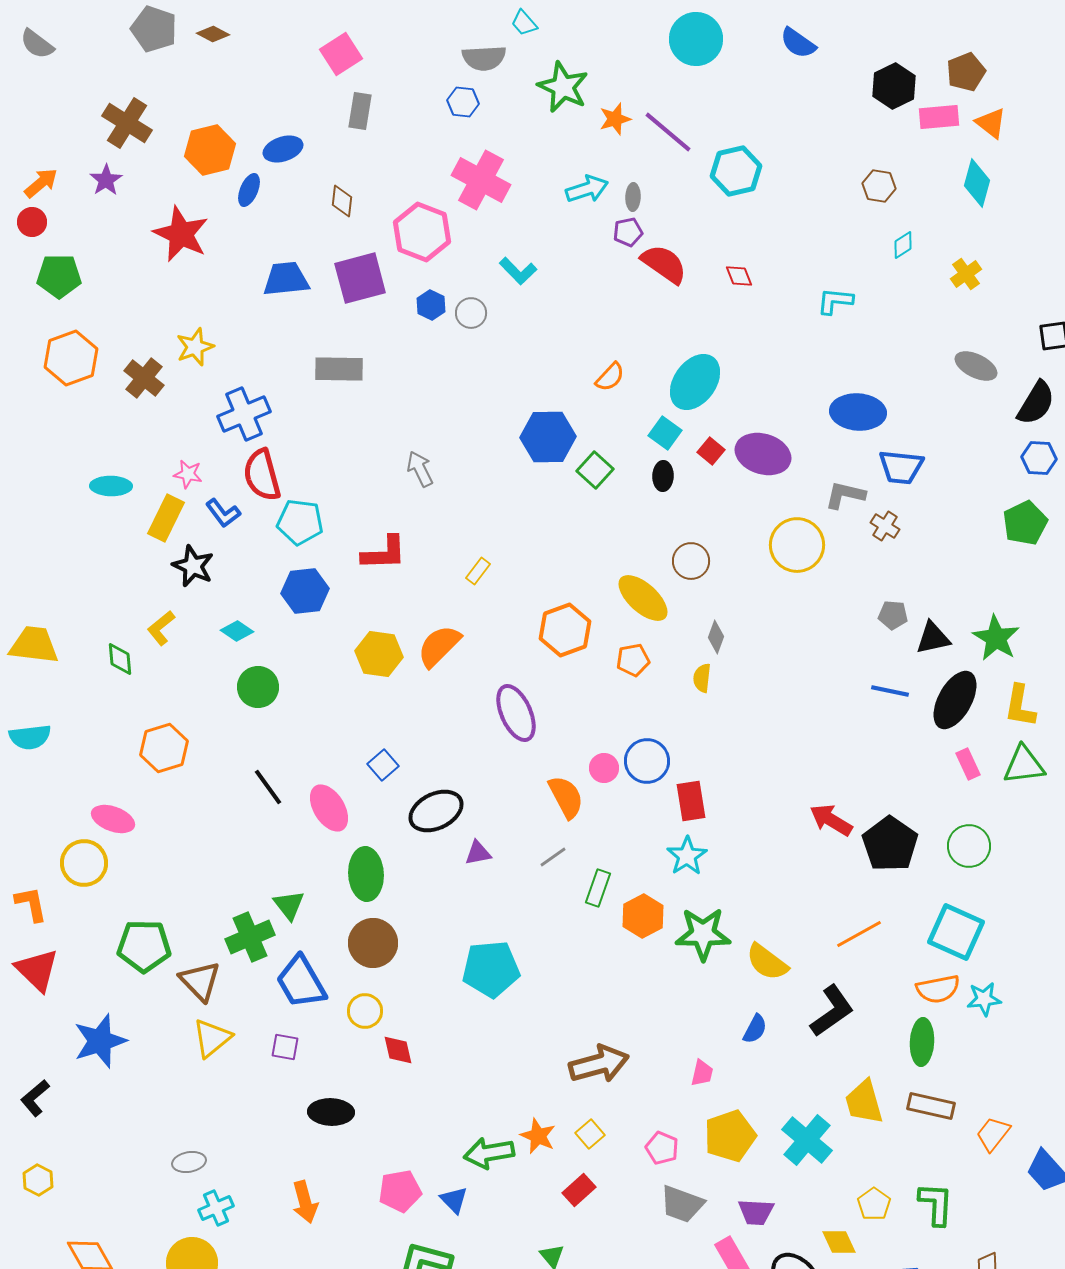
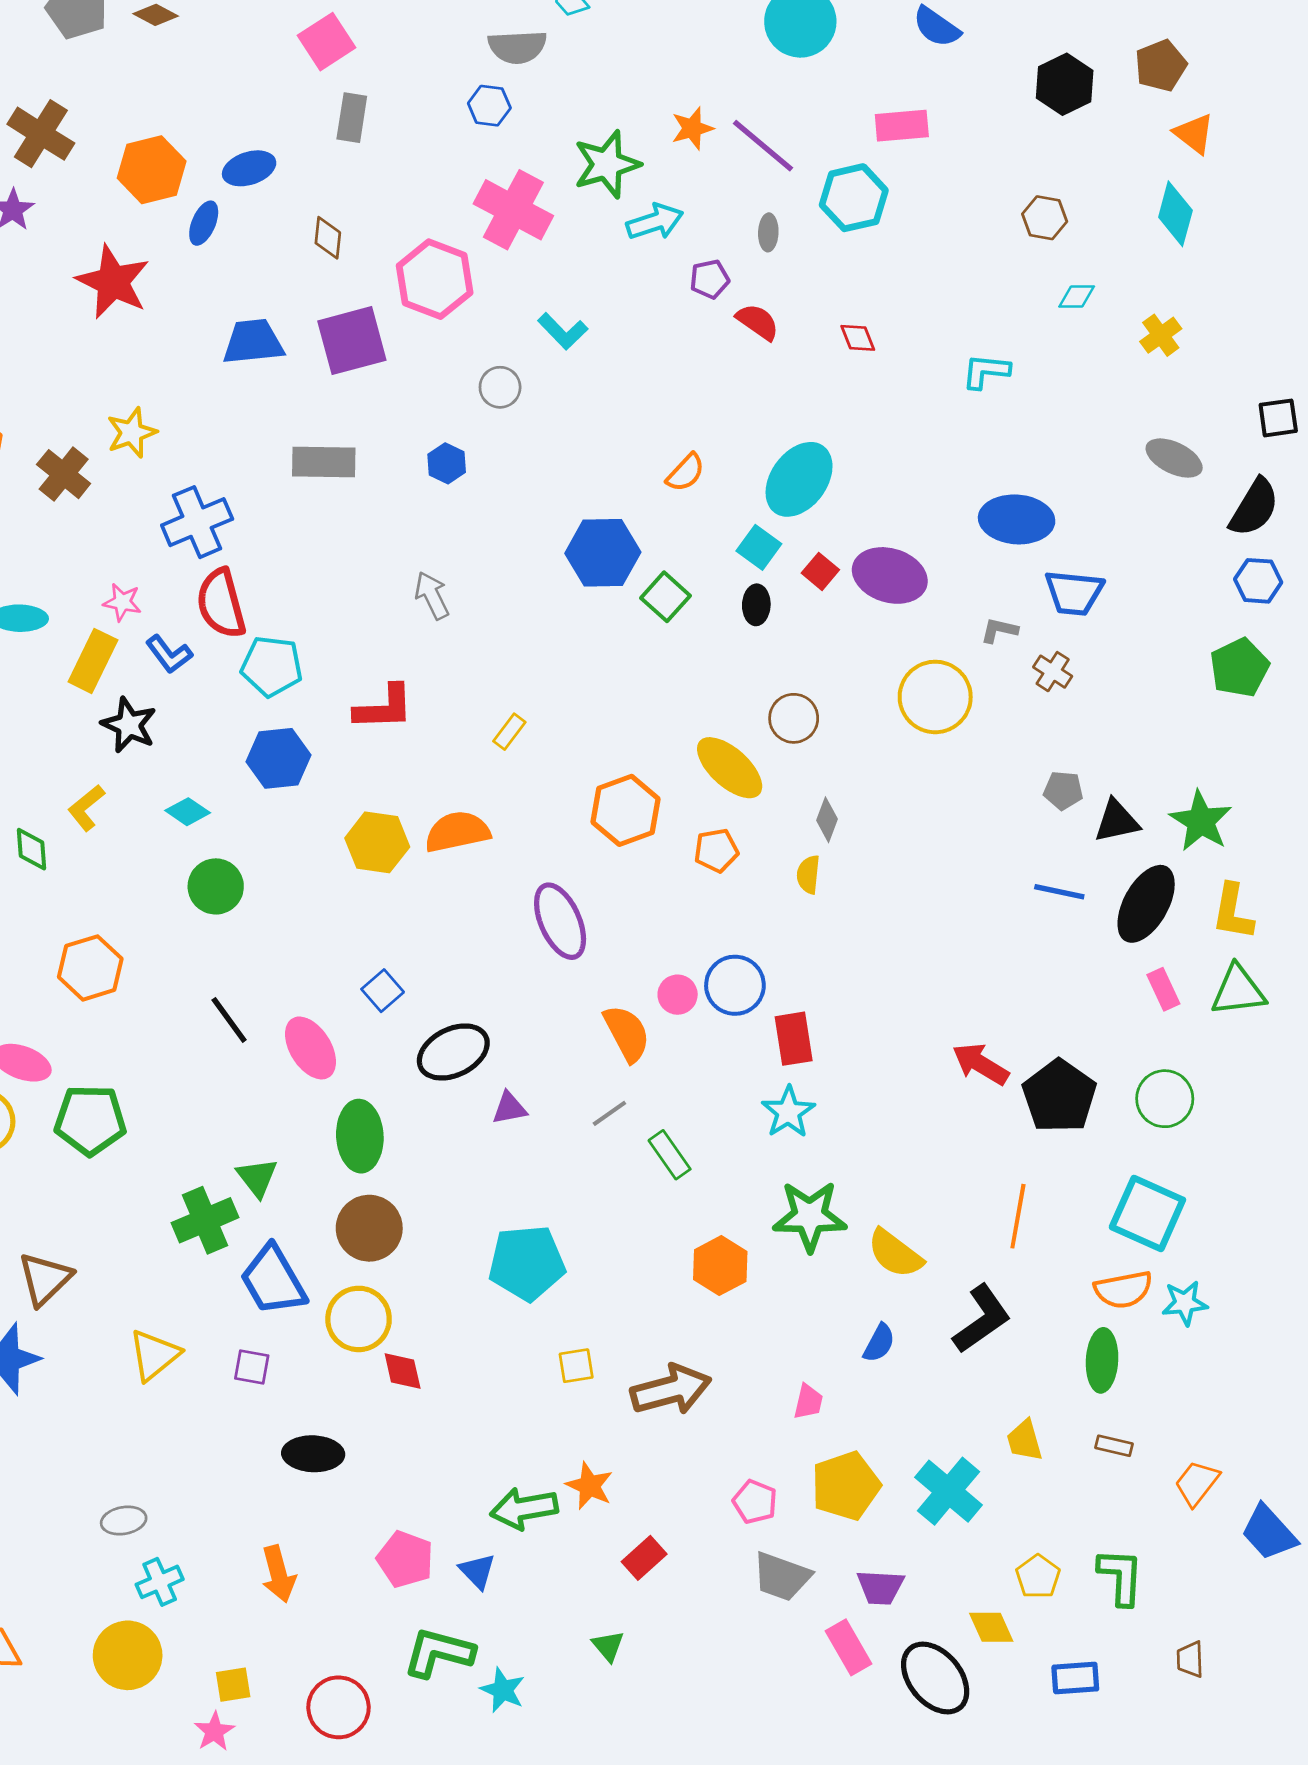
green star: (563, 87) -> (607, 164), moved, turned 30
pink rectangle: (939, 117) -> (902, 126), moved
gray ellipse: (633, 197) -> (768, 232), moved
cyan diamond: (903, 245) -> (1077, 296), turned 32
red semicircle: (664, 264) -> (758, 322), size x0.7
blue hexagon: (431, 305) -> (447, 463), moved
gray L-shape: (845, 495) -> (999, 630), size x0.7
orange semicircle: (439, 646) -> (457, 832), turned 33
green rectangle: (598, 888) -> (670, 1155), turned -54
orange hexagon: (643, 916) -> (720, 1266), moved
orange line: (859, 934) -> (1018, 1216), turned -51
green pentagon: (144, 946) -> (90, 1120), moved
brown triangle: (200, 981) -> (45, 1279), moved, turned 30
yellow circle: (365, 1011) -> (359, 1319), size x1.4
yellow trapezoid: (864, 1102) -> (1025, 1440), size x0.7
brown rectangle: (931, 1106) -> (1114, 1446), size x0.6
yellow square: (590, 1134) -> (576, 1366), moved, turned 32
pink pentagon: (400, 1191) -> (405, 1559), turned 30

